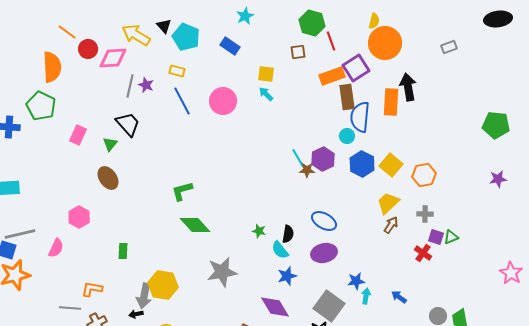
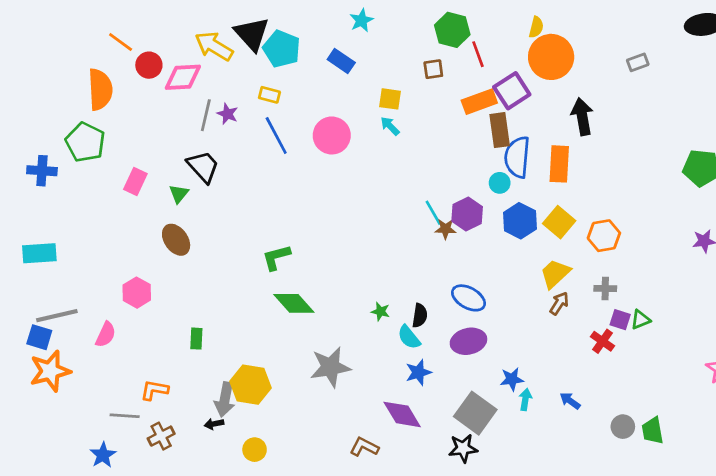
black triangle: (164, 26) -> (252, 34), size x1.8
orange rectangle: (391, 102) -> (559, 164), moved

